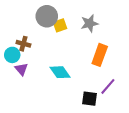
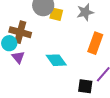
yellow square: (60, 25) -> (56, 14), turned 32
brown cross: (23, 44) -> (20, 32), size x1.5

